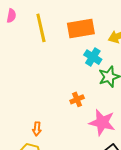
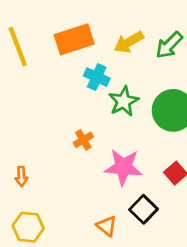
orange arrow: (37, 129) -> (21, 176), moved

